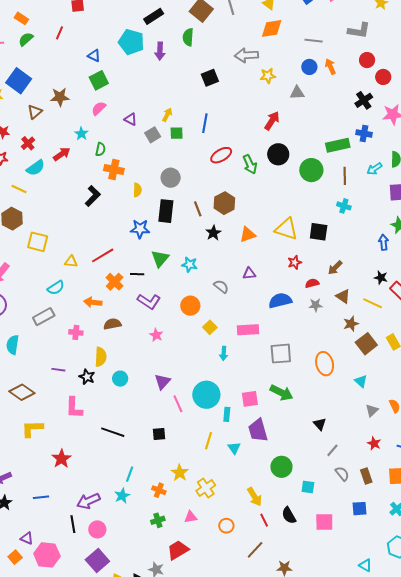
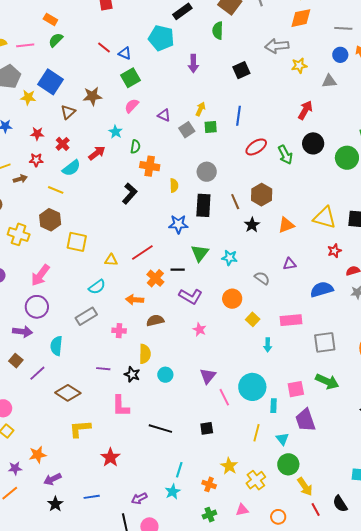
red line: (59, 33) -> (104, 48), moved, turned -72
purple arrow: (160, 51) -> (193, 64), moved
green circle: (281, 467) -> (288, 464), moved
purple arrow: (88, 501) -> (139, 498), size x0.7

